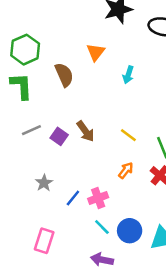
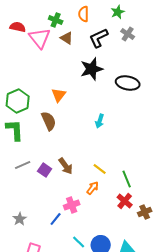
orange triangle: (96, 52) -> (59, 95), moved
orange arrow: (126, 170) -> (93, 188), moved
gray star: (44, 183) -> (20, 219), moved
pink cross: (98, 198) -> (72, 205), moved

